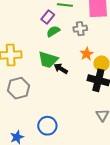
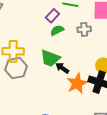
orange star: (87, 54) -> (77, 83), moved, size x1.5
gray hexagon: (18, 88) -> (16, 68), moved

